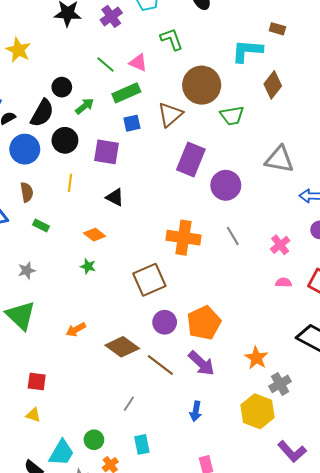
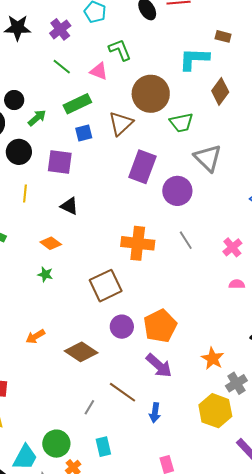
pink triangle: (138, 63) -> (99, 71), moved
green line: (105, 64) -> (62, 67), moved
gray triangle: (279, 159) -> (208, 158), moved, turned 36
brown line: (160, 365) -> (123, 392), moved
green circle: (94, 440) -> (56, 444), size x1.4

